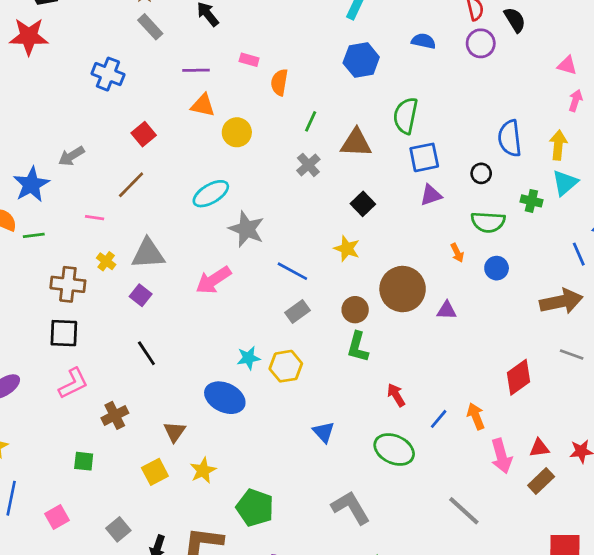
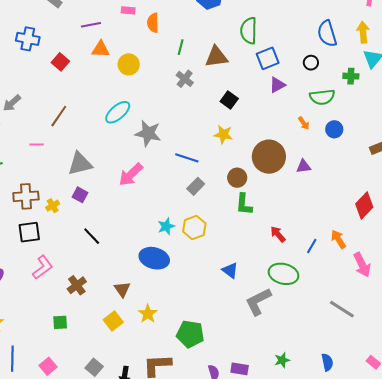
red square: (144, 134) -> (60, 62), moved
yellow cross: (106, 261) -> (53, 206), moved, turned 32
gray L-shape: (351, 508) -> (258, 302), moved, turned -76

